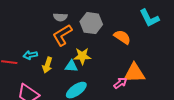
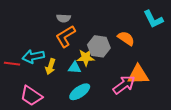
gray hexagon: (91, 23) -> (99, 46), moved
cyan arrow: (30, 55) -> (33, 56), size x1.5
pink arrow: (120, 83) -> (124, 85), size x1.6

